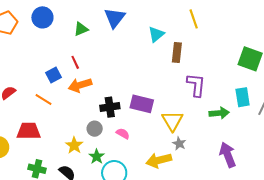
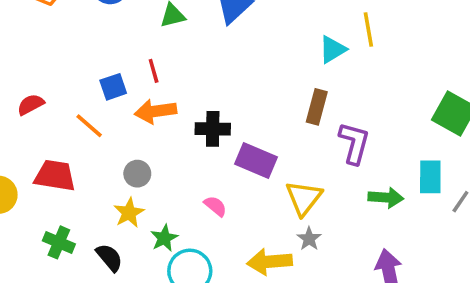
cyan triangle: (156, 34) -> (333, 50), moved
brown rectangle: (177, 53) -> (317, 107), moved
black cross: (110, 107) -> (213, 129), moved
gray circle: (95, 129) -> (137, 174), moved

